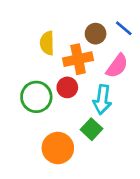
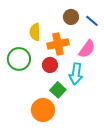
brown circle: (96, 34) -> (71, 17), moved
green circle: (36, 97) -> (19, 59), moved
green square: (91, 129) -> (58, 90), moved

